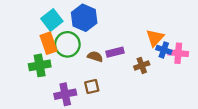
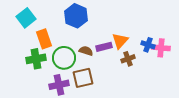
cyan square: (52, 20) -> (26, 18), moved
orange triangle: (155, 38) -> (120, 41), moved
green circle: (67, 44) -> (64, 58), moved
brown square: (92, 86) -> (83, 78), size x1.5

